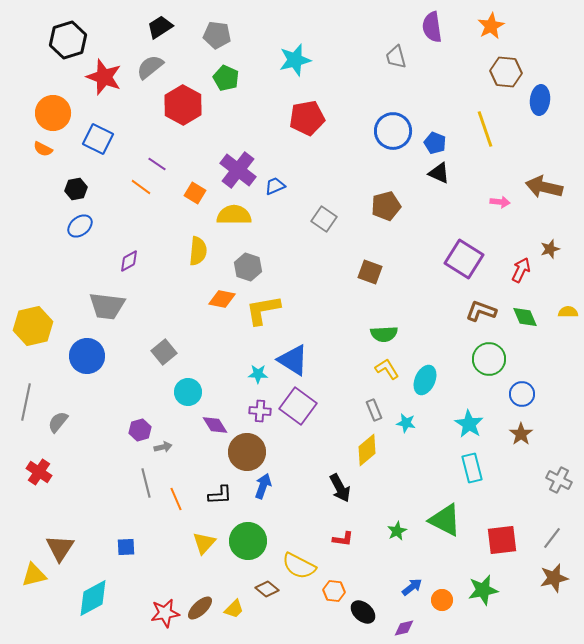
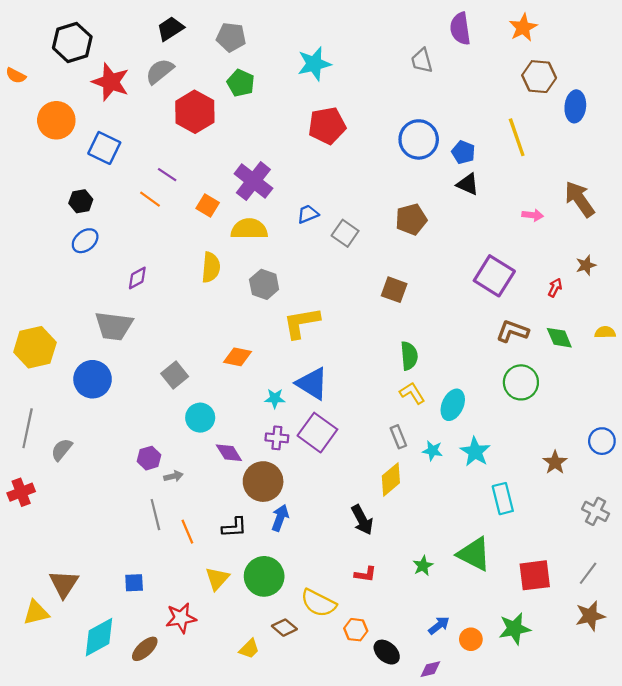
orange semicircle: (43, 149) -> (16, 76), moved
blue trapezoid: (275, 186) -> (308, 214), moved
brown arrow: (544, 187) -> (580, 199), turned 42
red arrow: (521, 270) -> (555, 288), size x0.7
orange diamond: (222, 299) -> (237, 357), moved
yellow L-shape: (263, 310) -> (301, 323), moved
green semicircle: (384, 334) -> (409, 356), turned -92
blue circle: (522, 394) -> (602, 441), moved
cyan star: (469, 424) -> (475, 452), moved
red cross: (39, 472) -> (21, 492), moved, turned 35
brown ellipse: (200, 608) -> (145, 649), moved
red star: (165, 613) -> (181, 618), moved

